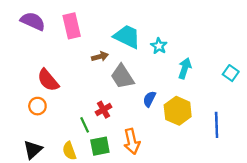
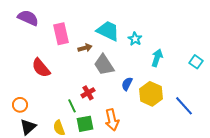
pink rectangle: (72, 26) -> (61, 34), moved
orange circle: (37, 106) -> (20, 105), moved
blue line: (217, 125) -> (184, 106), turned -40

